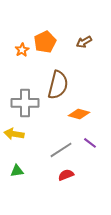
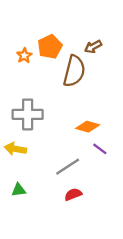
brown semicircle: (58, 85) -> (74, 71), moved
purple line: (90, 143) -> (100, 149), moved

